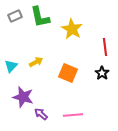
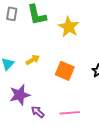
gray rectangle: (15, 16) -> (12, 14), turned -56
purple star: (23, 97) -> (20, 95), turned -30

